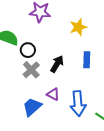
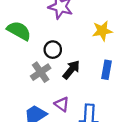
black circle: (28, 50) -> (53, 50), moved

